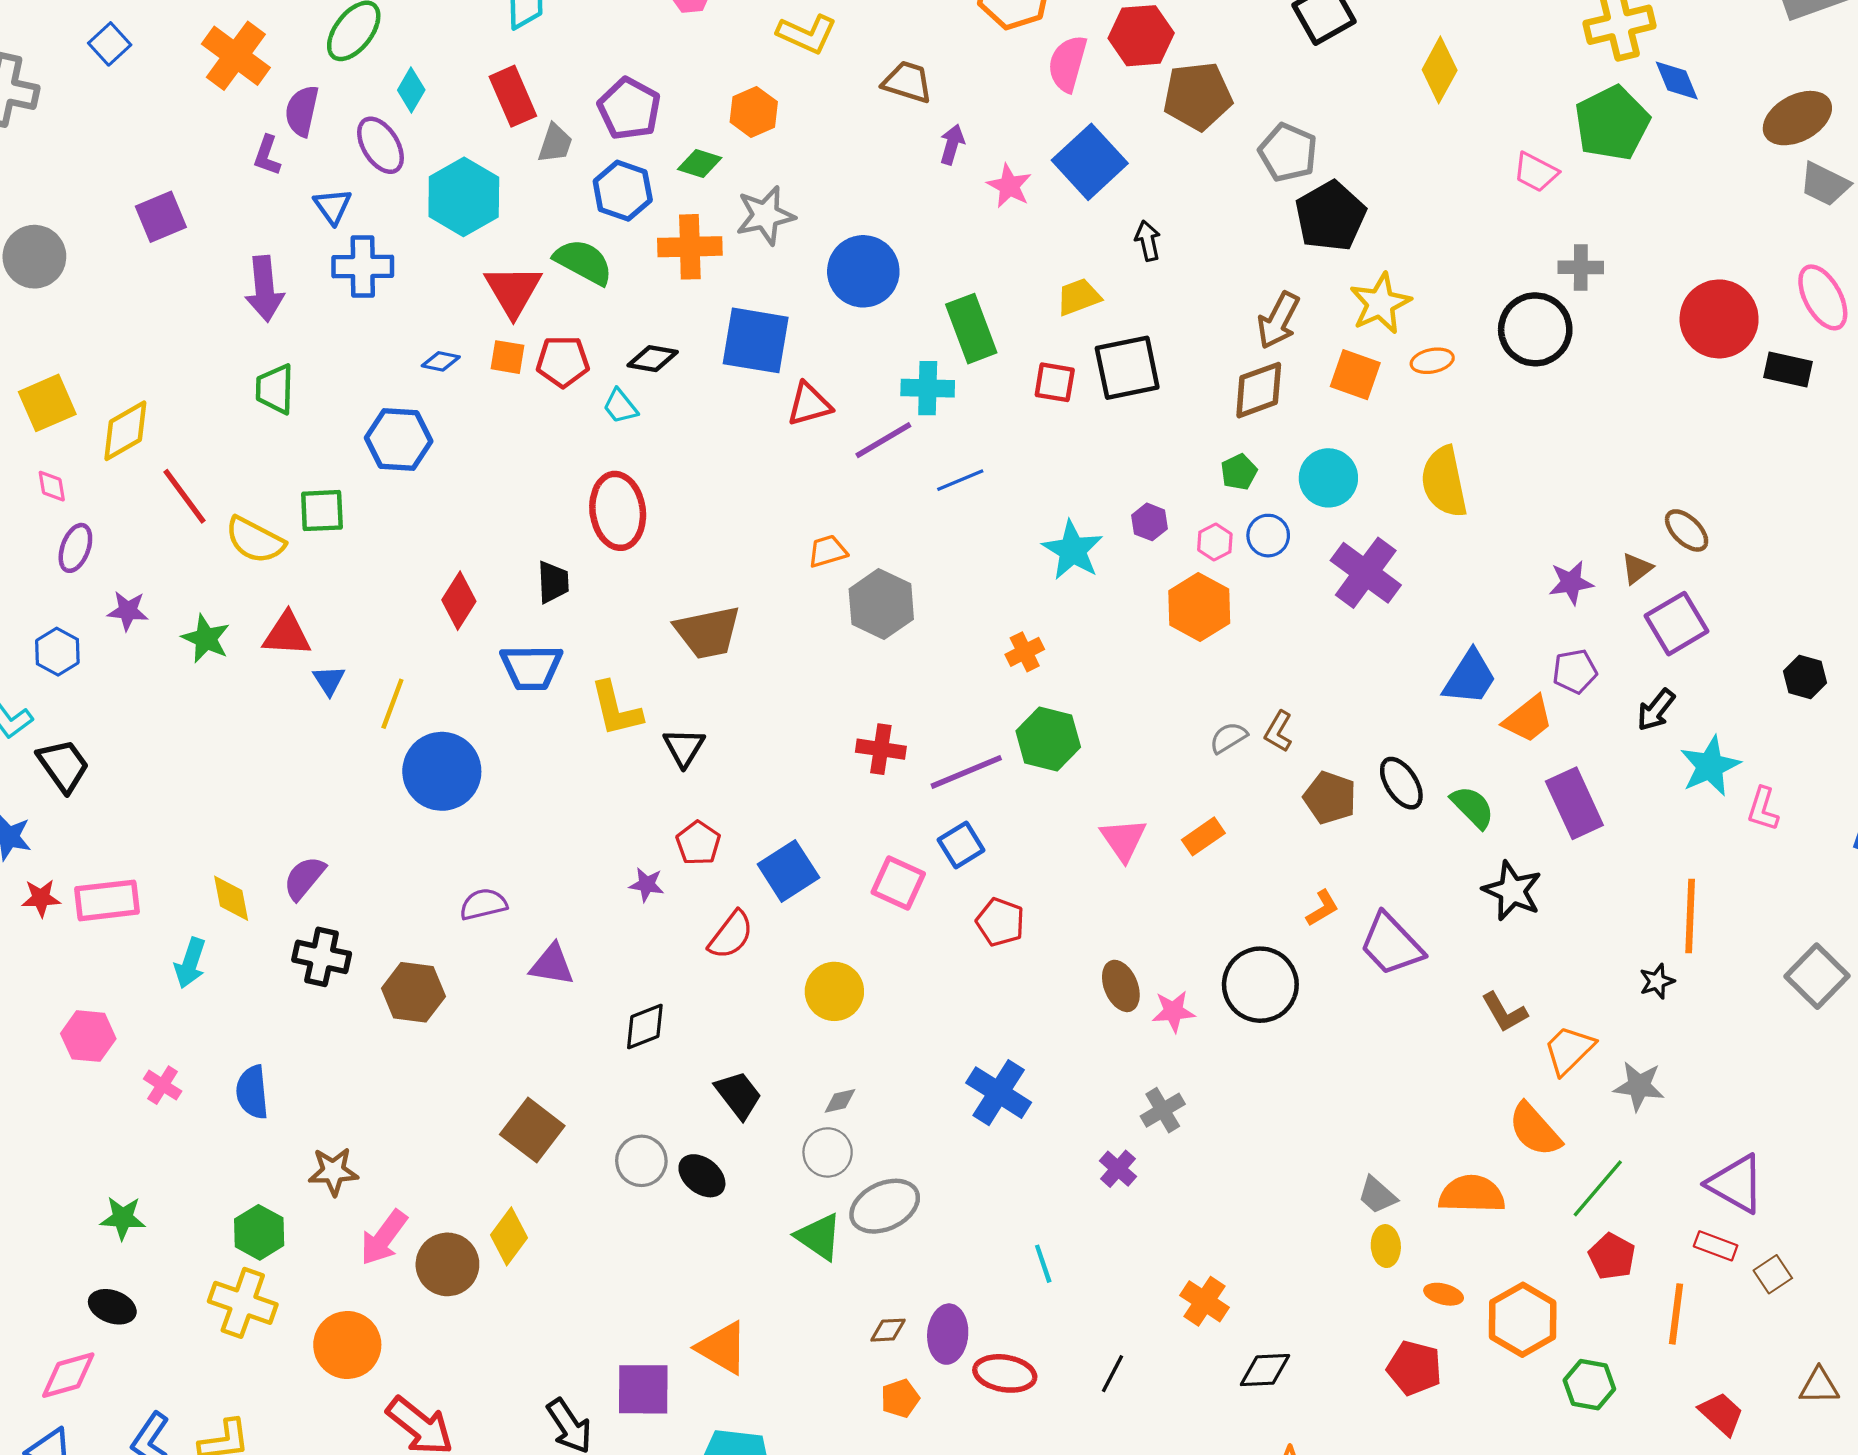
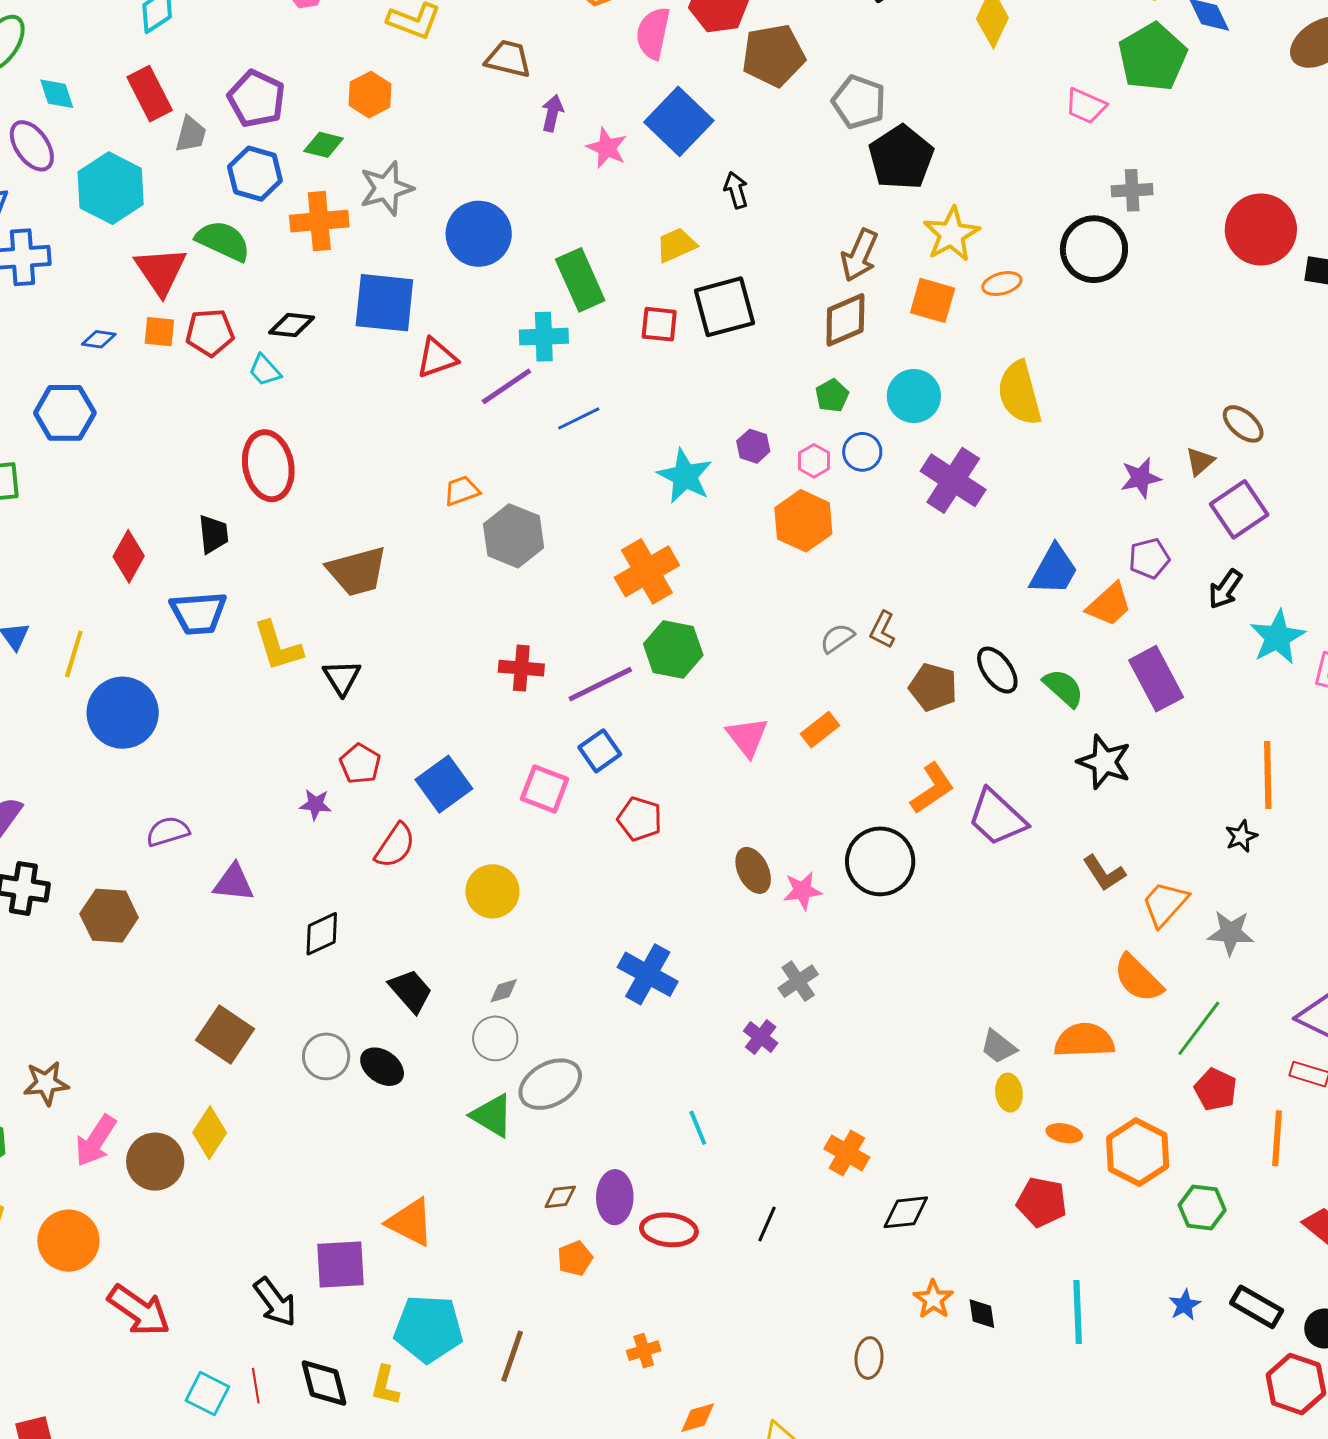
cyan diamond: (411, 90) -> (57, 94), turned -45
orange cross: (1025, 652) -> (647, 571), size x1.8
orange L-shape: (1322, 908) -> (932, 788), size x1.5

